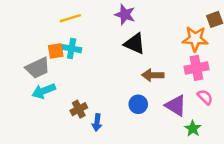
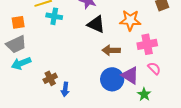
orange star: (195, 39) -> (130, 20), moved
cyan cross: (72, 49) -> (54, 16), moved
orange square: (56, 51) -> (18, 22), moved
blue circle: (138, 104) -> (112, 79), moved, size x1.5

